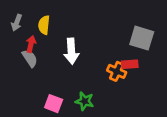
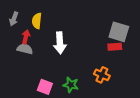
gray semicircle: (30, 58) -> (25, 49), turned -42
red rectangle: (130, 64) -> (115, 47), moved
orange cross: (117, 71) -> (102, 75), moved

